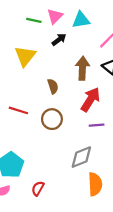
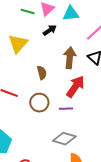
purple line: (97, 125) -> (66, 109), moved
gray diamond: (81, 157) -> (64, 139), turned 35

